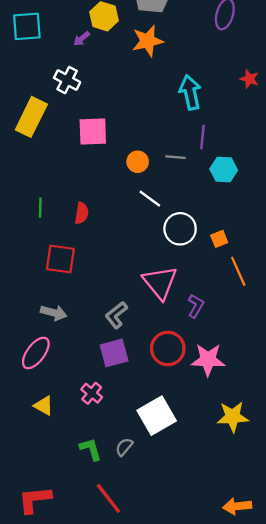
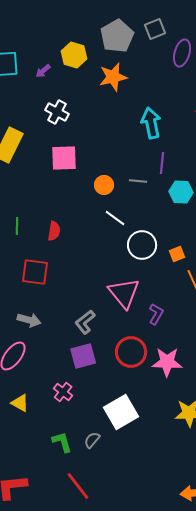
purple arrow: (82, 39) -> (43, 71), moved
white cross: (67, 80) -> (57, 112), moved

